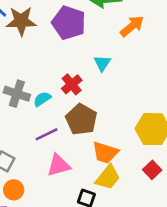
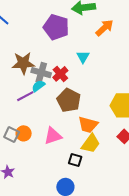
brown star: (21, 21) -> (23, 63), moved
gray cross: (17, 94) -> (41, 73), moved
purple line: (46, 134) -> (25, 96), moved
orange circle: (14, 190) -> (24, 133), moved

